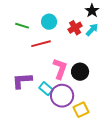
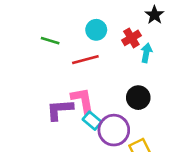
green line: (22, 26) -> (50, 41), moved
cyan arrow: (92, 30) -> (146, 53), moved, turned -32
pink L-shape: (60, 69) -> (83, 100), moved, turned -30

